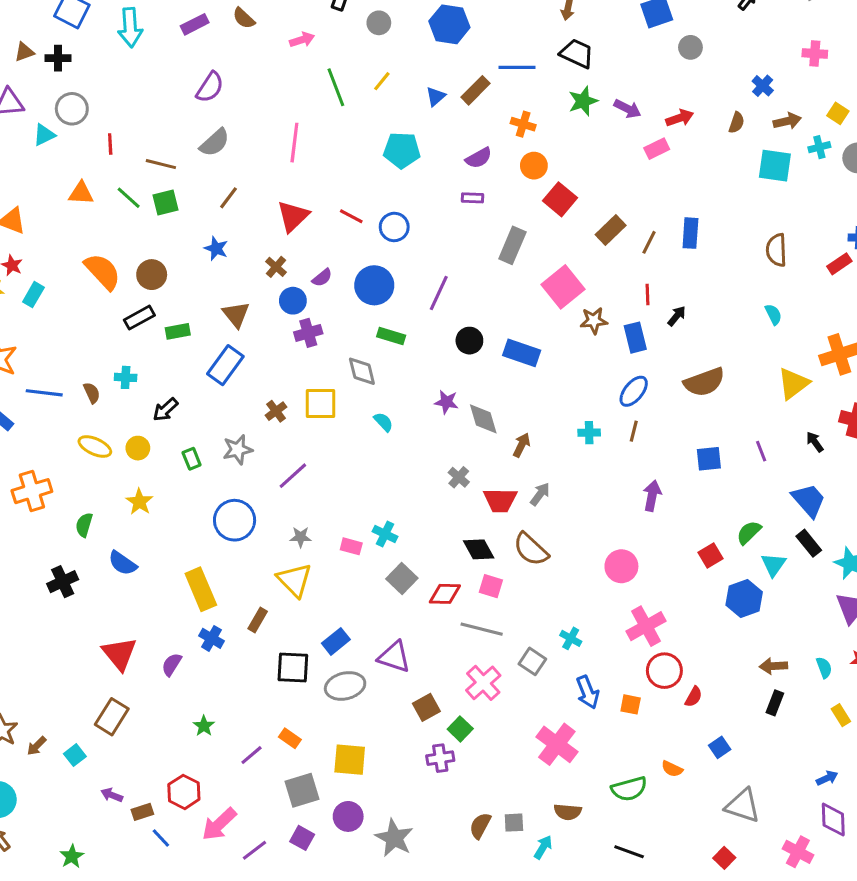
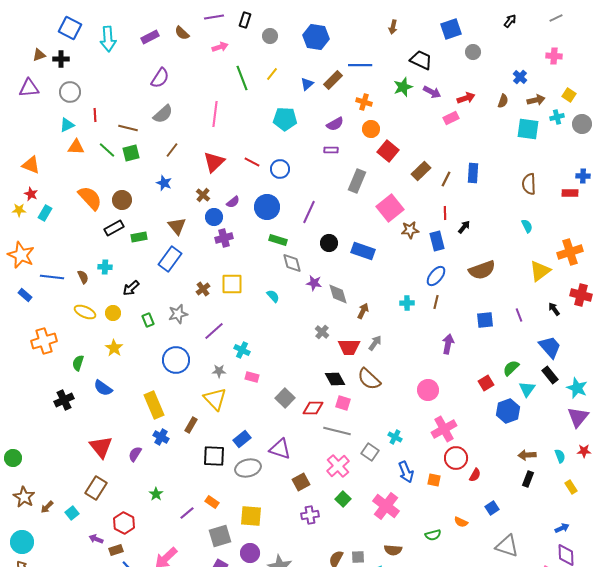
black trapezoid: (577, 54) -> (421, 60), moved
cyan triangle: (44, 135) -> (67, 125), moved
red rectangle: (839, 264) -> (570, 193), turned 35
gray diamond: (362, 371) -> (292, 263), moved
cyan cross: (385, 534) -> (242, 350), moved
green square: (460, 729) -> (343, 499), moved
green semicircle: (629, 789) -> (433, 535), size x0.7
red hexagon: (184, 792) -> (124, 523), moved

